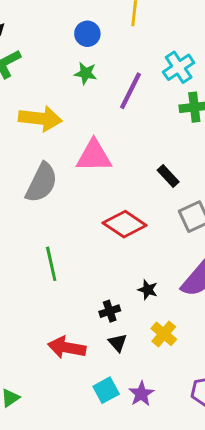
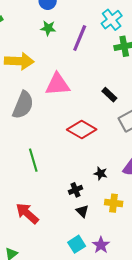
yellow cross: (164, 334) -> (114, 203), turned -30
red arrow: (67, 347) -> (27, 213), moved, turned 35

